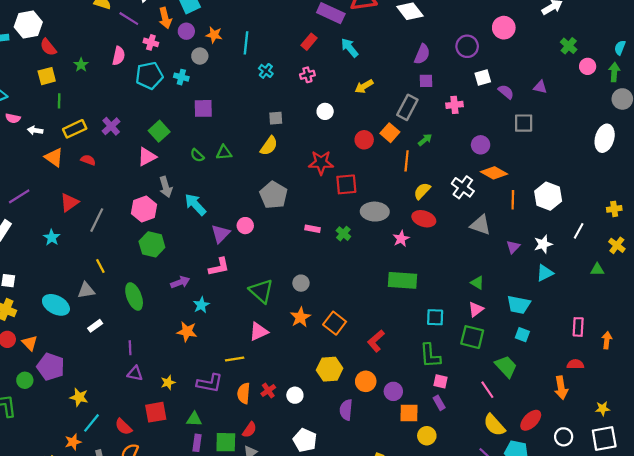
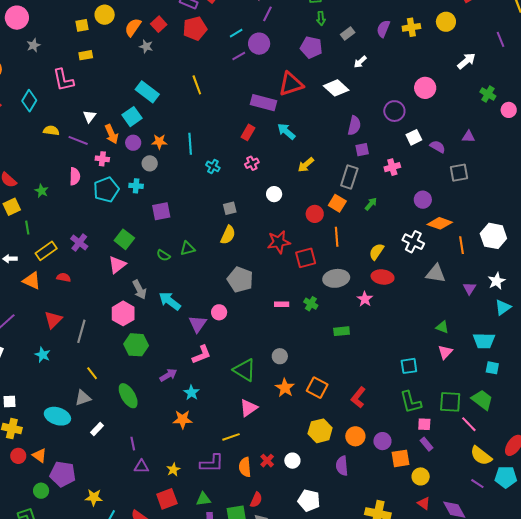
orange line: (407, 161) -> (337, 237), moved
green rectangle: (403, 280) -> (342, 331), moved, size x0.6
green square: (472, 337) -> (450, 402), moved

